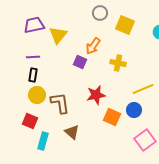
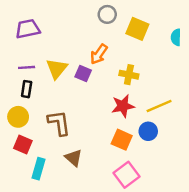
yellow triangle: (58, 35) -> (57, 69), moved
yellow circle: (37, 95) -> (18, 117), moved
red star: (96, 95) -> (123, 106), moved
pink square: (145, 140) -> (127, 175), moved

